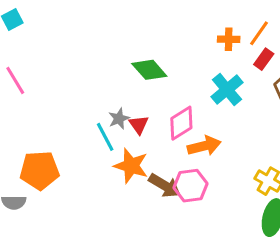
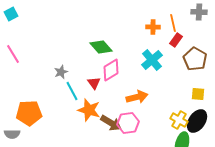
orange line: (259, 33) -> (173, 23), turned -48
gray star: (119, 119) -> (61, 72), moved
pink diamond: (181, 123) -> (111, 70), moved

